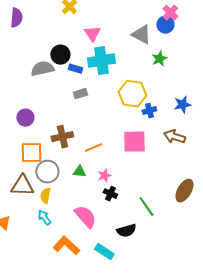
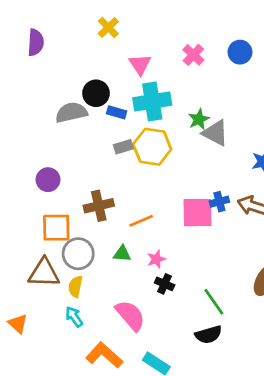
pink cross: (170, 13) -> (193, 55), moved
gray triangle: (141, 35) -> (215, 133), moved
green star: (159, 59) -> (199, 119), moved
yellow hexagon: (132, 94) -> (152, 147), moved
blue cross: (149, 111) -> (219, 202), moved
black semicircle: (126, 231) -> (208, 335), moved

